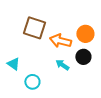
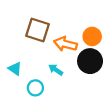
black circle: (83, 57) -> (90, 61), size x1.5
cyan arrow: (62, 65) -> (56, 70), moved

